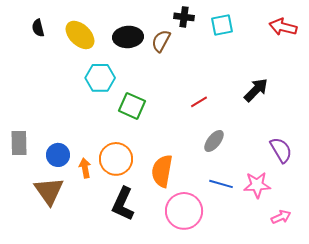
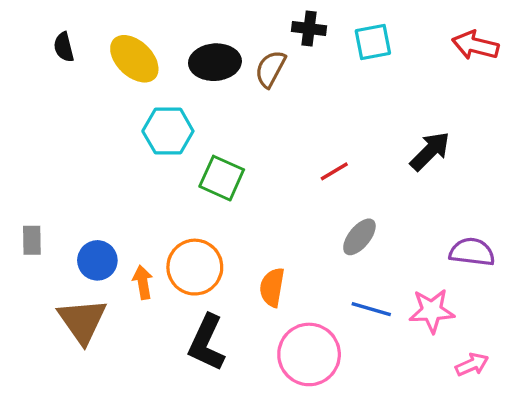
gray rectangle: (19, 143) -> (32, 240), size x0.7
purple semicircle: (281, 150) -> (472, 252), turned -52
orange semicircle: (162, 171) -> (272, 287), size x0.7

